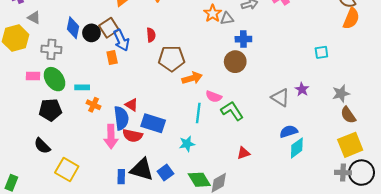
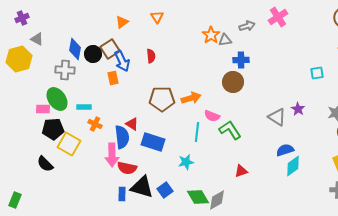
gray cross: (51, 49) -> (65, 70), moved
brown pentagon: (172, 59) -> (162, 99), moved
pink rectangle: (33, 76) -> (43, 109), moved
red semicircle: (133, 136) -> (127, 168), moved
yellow square: (67, 169) -> (69, 144), moved

